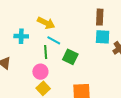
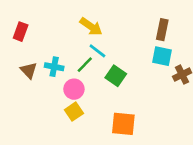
cyan cross: (21, 36) -> (54, 67), moved
green line: (46, 52) -> (85, 65), turned 40

